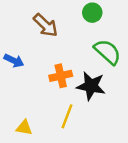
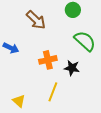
black star: (91, 86) -> (72, 68), size x0.7
yellow triangle: (24, 128) -> (19, 101), turned 32

